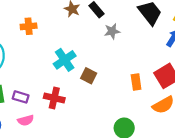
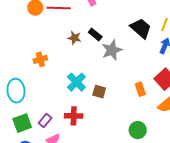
gray star: (112, 31) -> (112, 50), size x1.5
purple rectangle: (21, 97) -> (45, 120), turned -56

